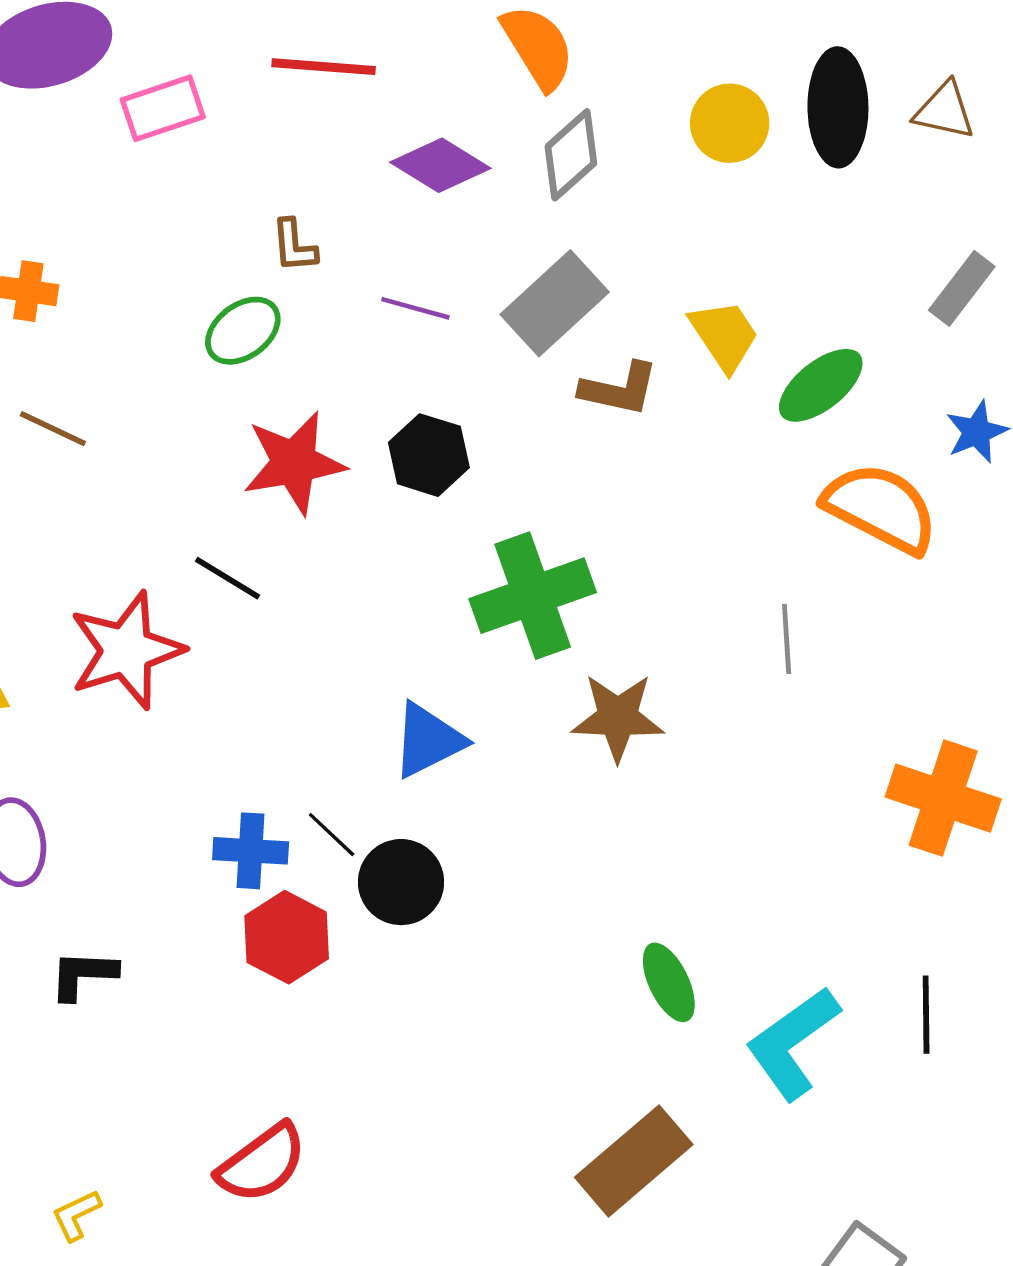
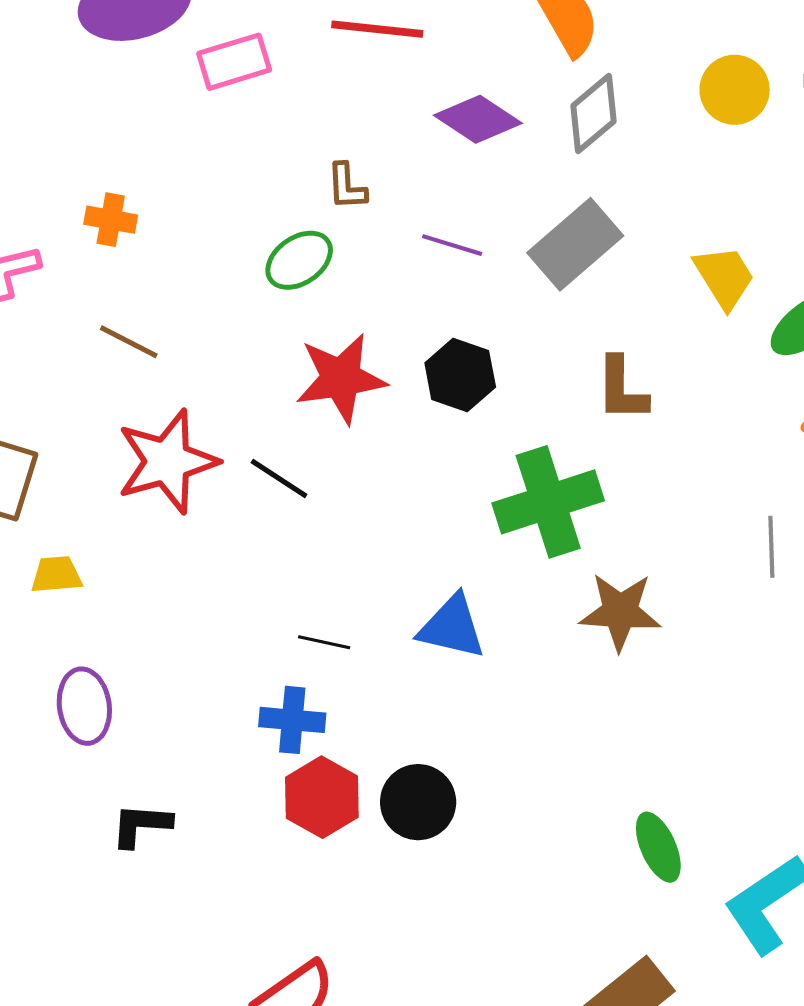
brown L-shape: (619, 389) -> (622, 389), moved, turned 76
red star: (126, 650) -> (167, 461), moved
blue triangle: (428, 740) -> (452, 627), turned 38
black line: (332, 835) -> (324, 642), moved, turned -33
black circle: (401, 882) -> (418, 802), moved

